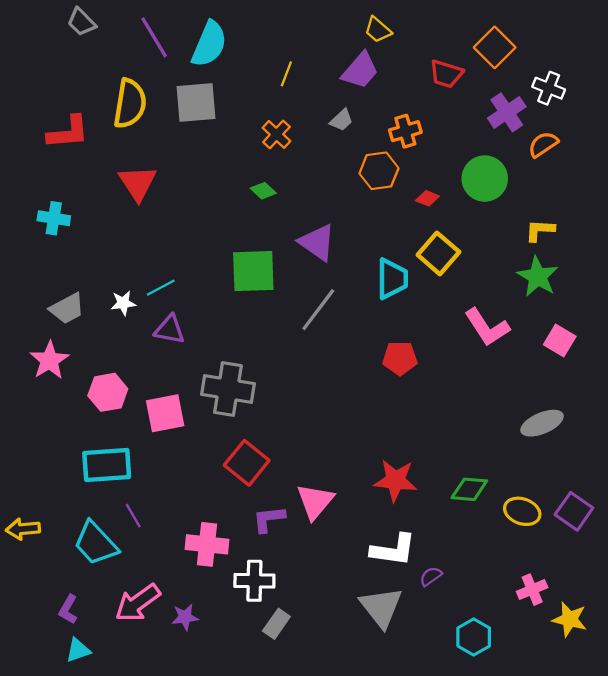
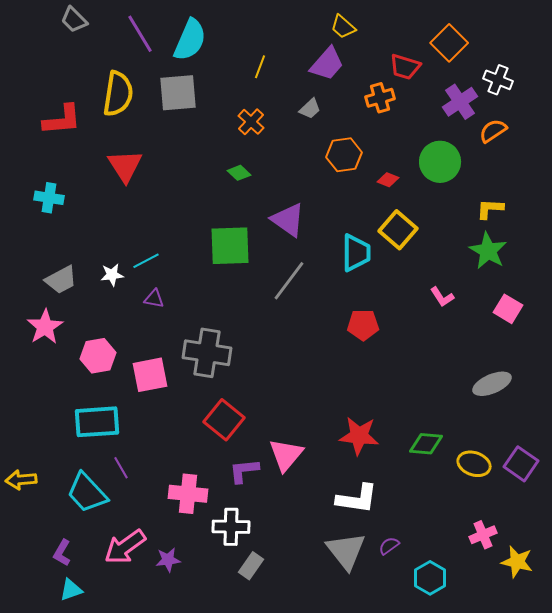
orange cross: (405, 131) -> (380, 98), moved
pink L-shape: (487, 327) -> (442, 297), size x0.6
purple triangle: (170, 329) -> (154, 299), size x0.7
purple semicircle: (431, 576) -> (389, 546), moved

